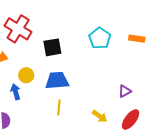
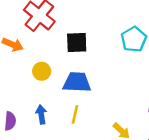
blue arrow: (16, 92) -> (41, 114), moved

